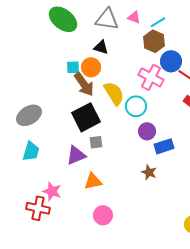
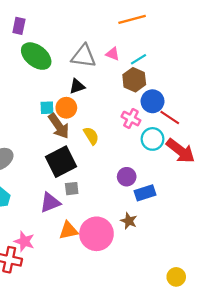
black triangle: (101, 47) -> (77, 86), turned -35
pink cross: (151, 77) -> (131, 119), size x0.7
yellow semicircle: (114, 93) -> (91, 136), size x0.7
cyan circle: (136, 106) -> (153, 139), moved
pink circle: (103, 215) -> (96, 234), moved, size x1.6

